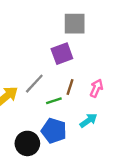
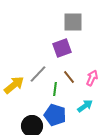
brown line: (70, 87) -> (69, 77), turned -56
green line: (54, 101) -> (55, 89), turned -64

